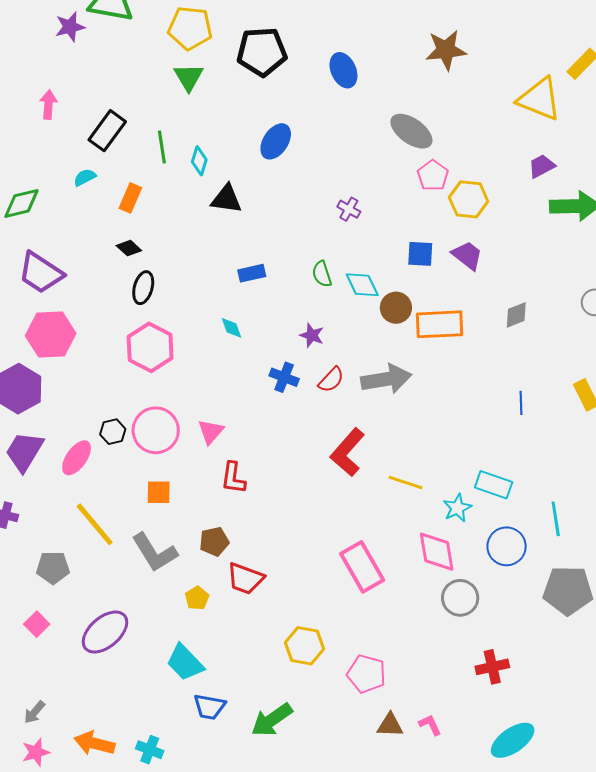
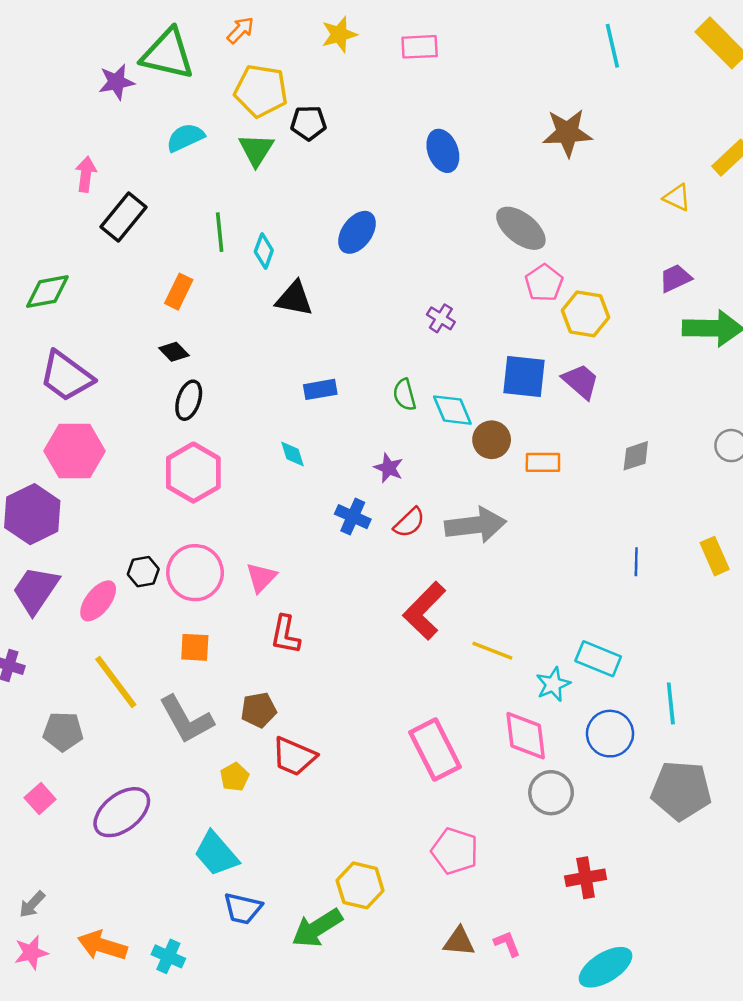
black pentagon: (262, 52) -> (308, 123), moved, size x0.6
yellow triangle: (539, 99) -> (677, 198), size x0.5
black rectangle: (107, 131) -> (124, 217), moved
cyan semicircle: (85, 177) -> (185, 137), moved, size x1.4
blue square: (420, 254) -> (524, 377), size x1.4
orange rectangle: (440, 324) -> (543, 462), size x0.6
yellow hexagon: (305, 646) -> (360, 885), moved
pink pentagon: (366, 674) -> (455, 851), moved

